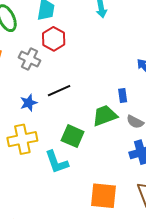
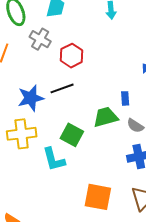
red hexagon: (54, 39) -> (71, 56), moved
gray cross: (30, 59) -> (40, 39), moved
blue star: (29, 103) -> (31, 98), size x1.5

